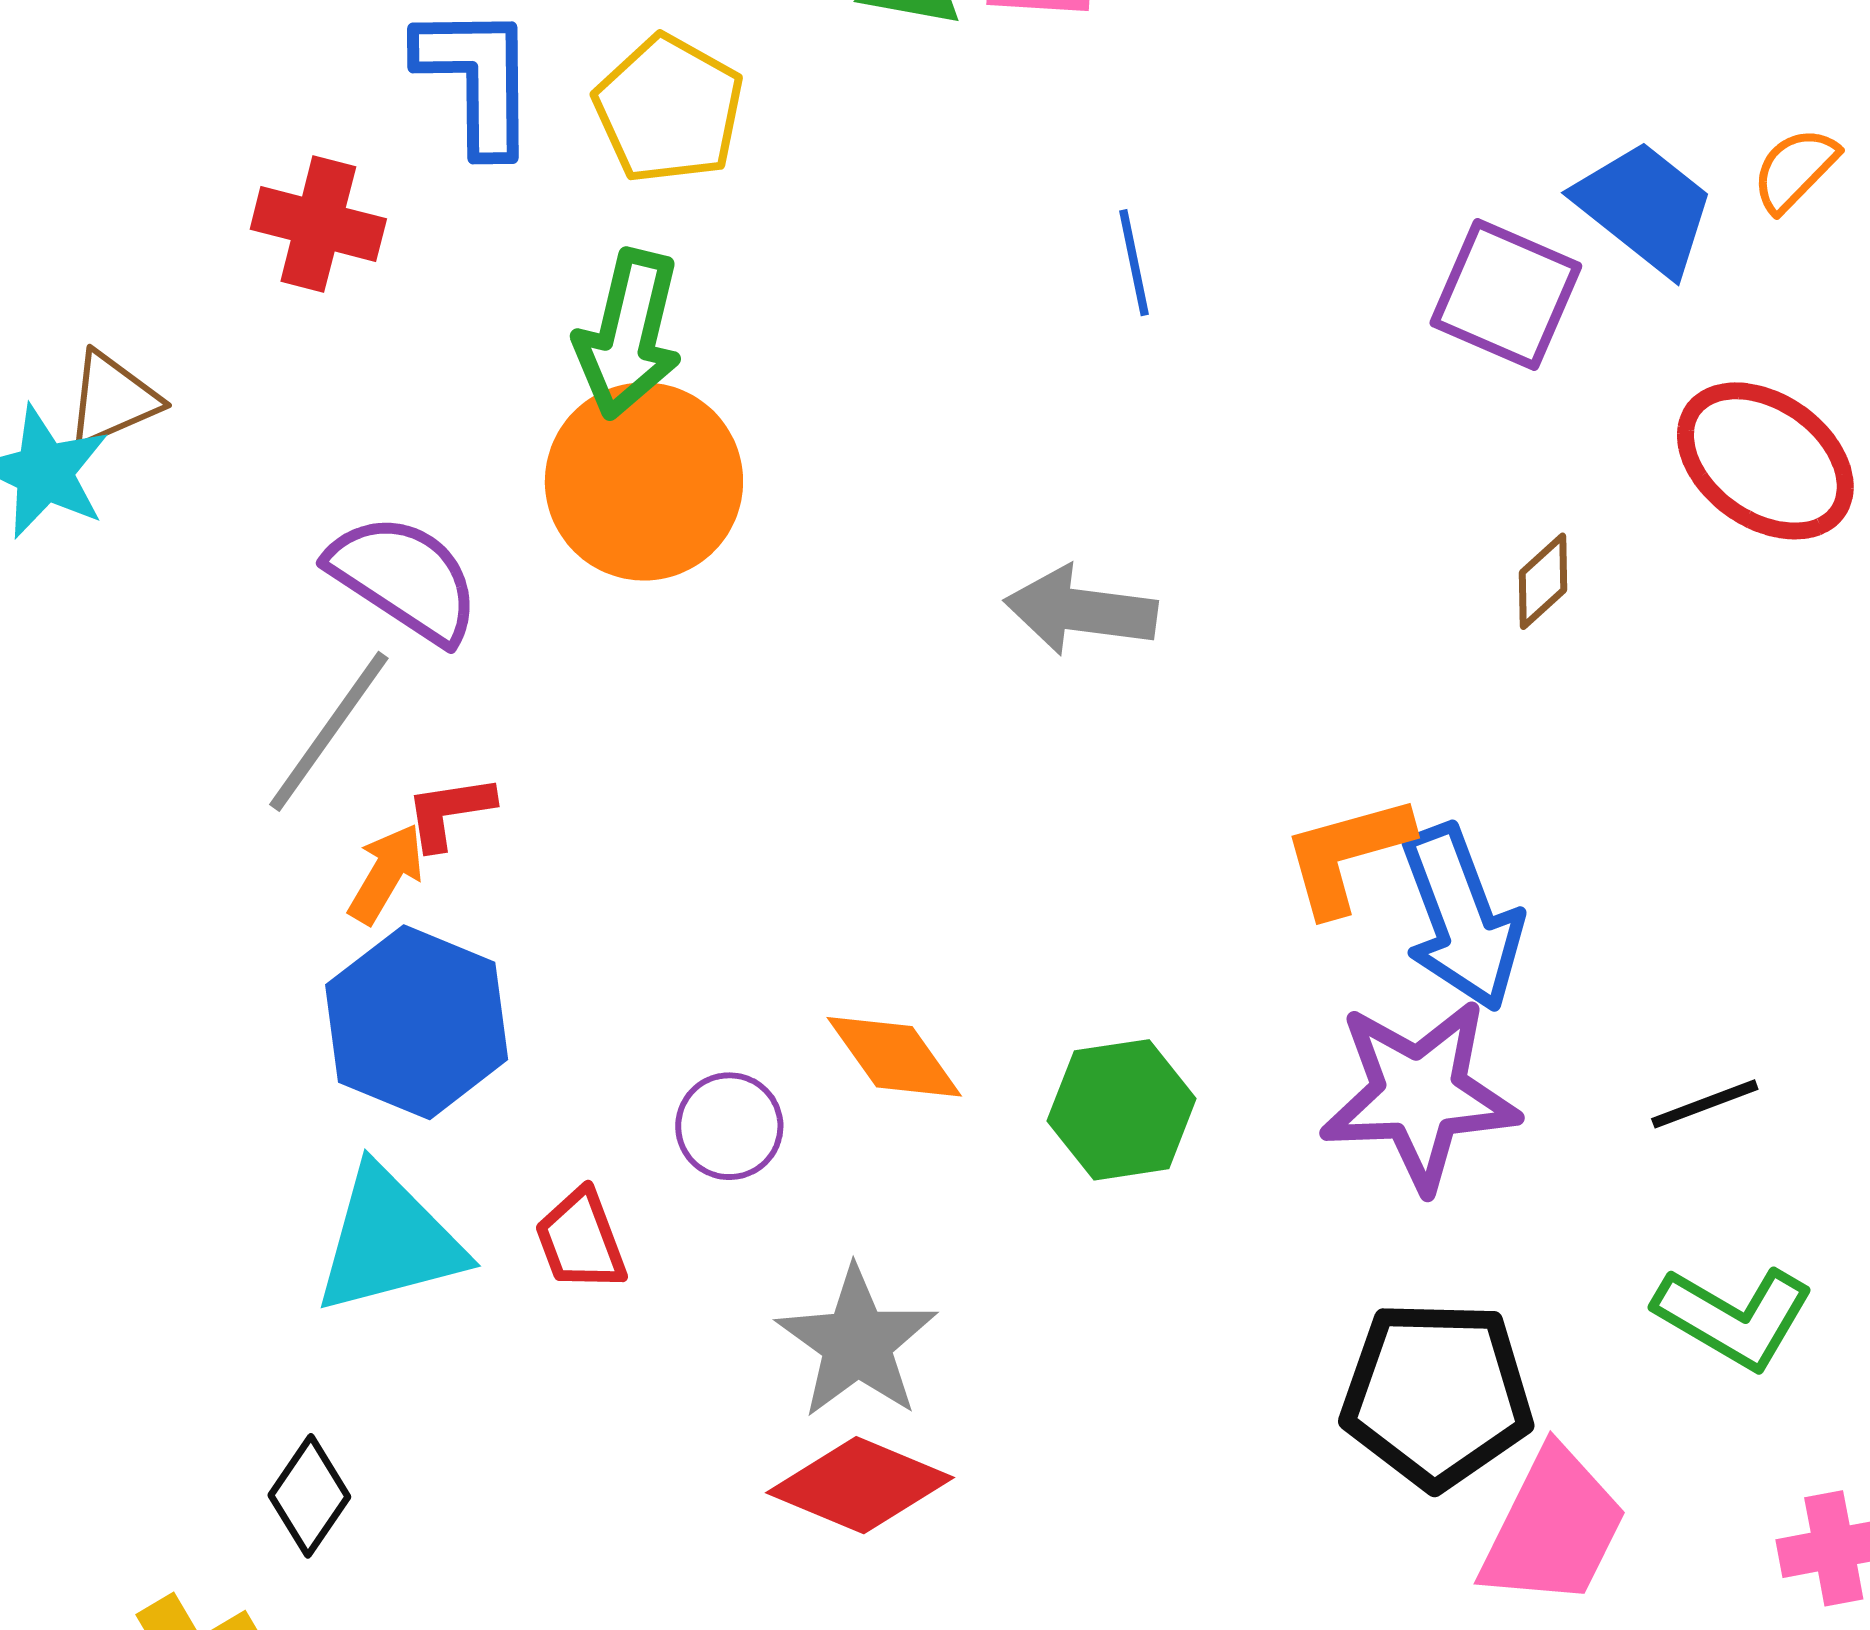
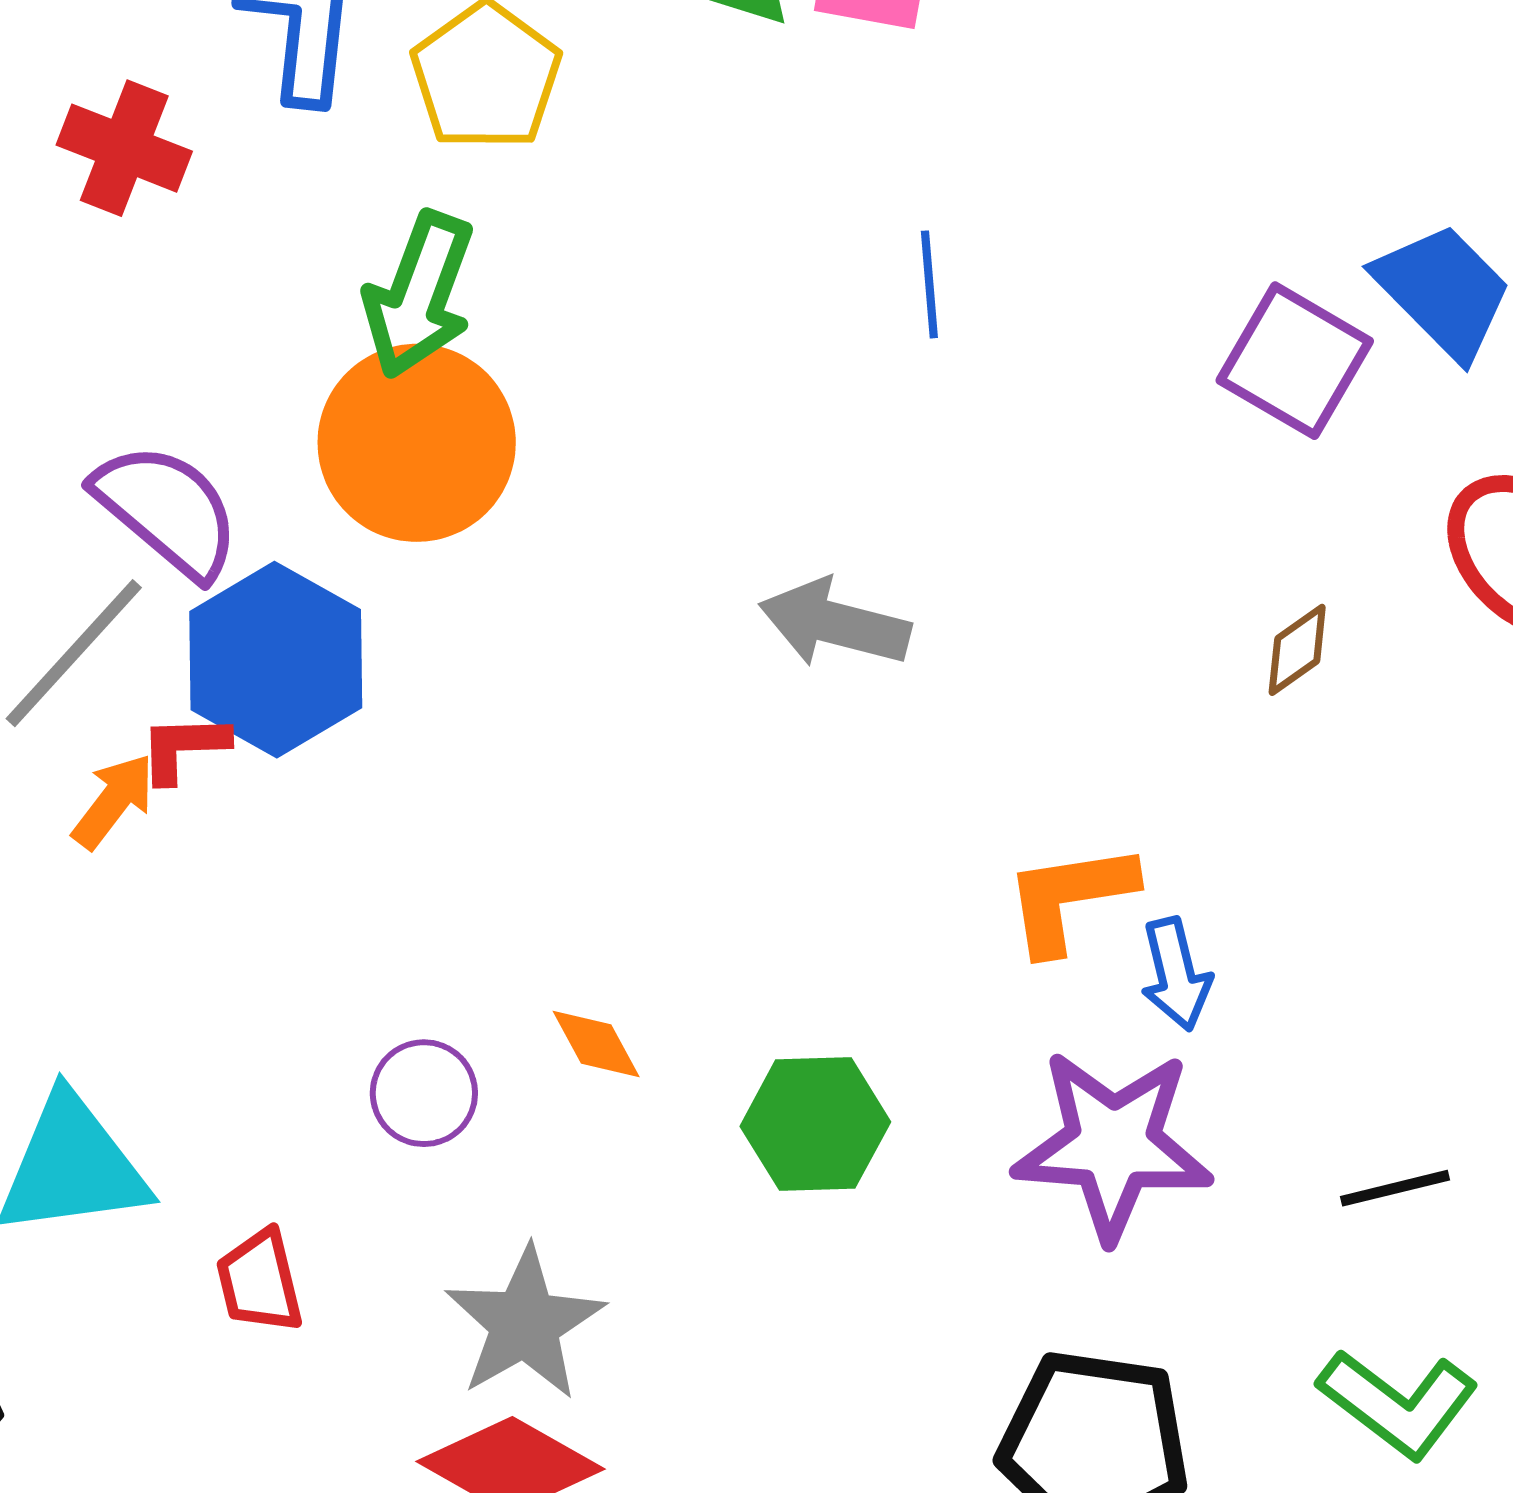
blue arrow: (1461, 918) -> (1176, 974), size x0.6
blue hexagon: (417, 1022) -> (276, 660), moved
orange diamond: (894, 1057) -> (596, 1044), size x0.7
red trapezoid: (581, 1240) -> (260, 1281), moved

